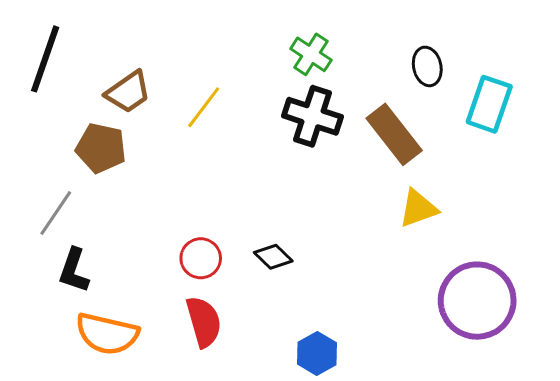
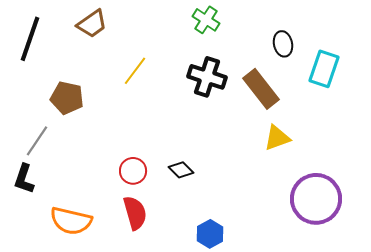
green cross: (311, 54) -> (206, 20), moved
brown trapezoid: (128, 92) -> (92, 24), moved
black L-shape: (74, 270) -> (24, 179), moved

